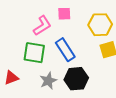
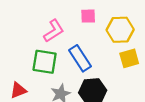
pink square: (64, 14) -> (88, 16), moved

